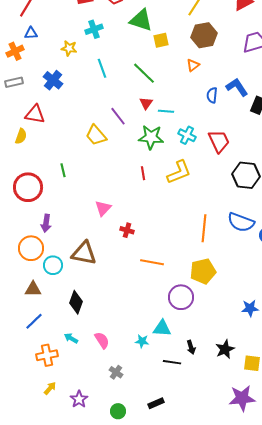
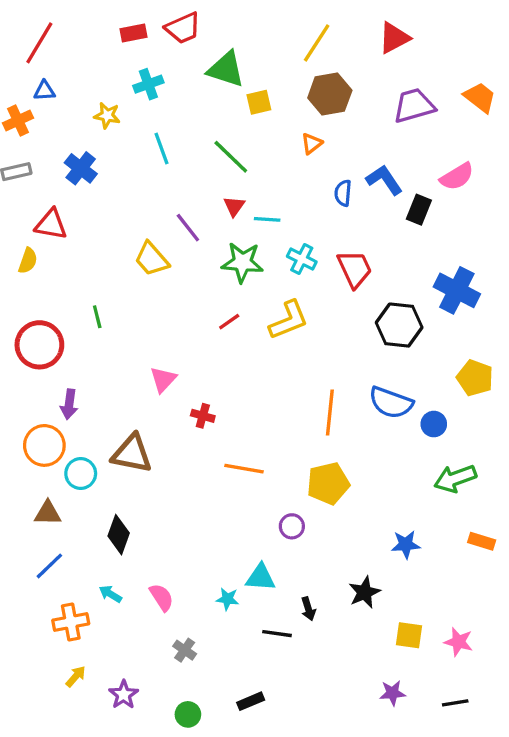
red line: (143, 173) -> (229, 322), turned 64
purple circle: (181, 297) -> (292, 526), size x0.6
black star: (225, 349) -> (364, 592), moved
purple star: (242, 398) -> (393, 693), size x0.6

